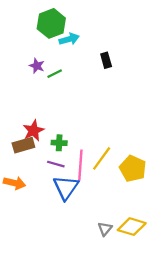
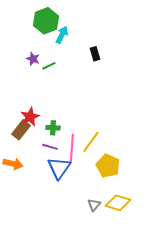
cyan arrow: (69, 39) -> (62, 35), turned -48
brown rectangle: (23, 145) -> (21, 130), turned -36
yellow pentagon: (133, 169) -> (108, 166), moved

